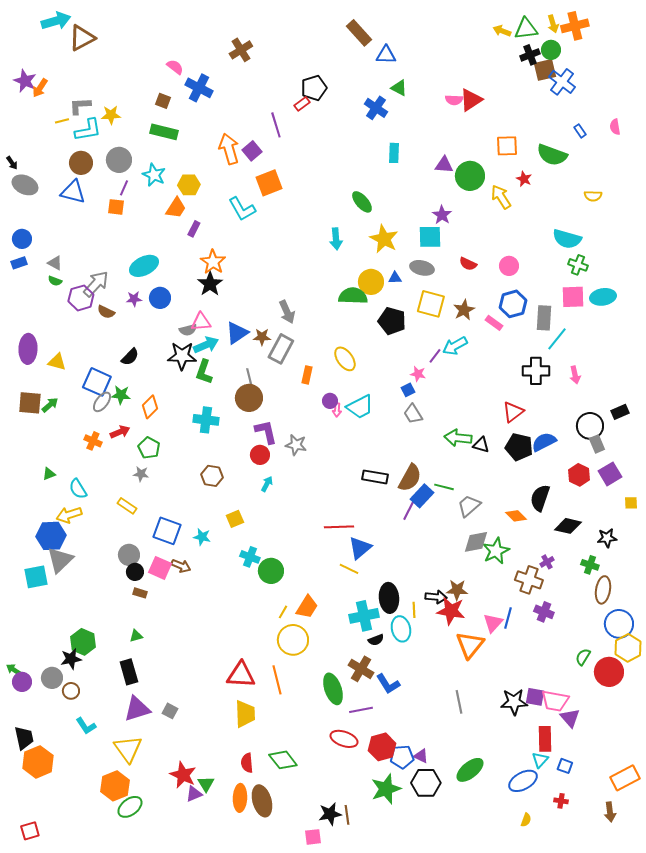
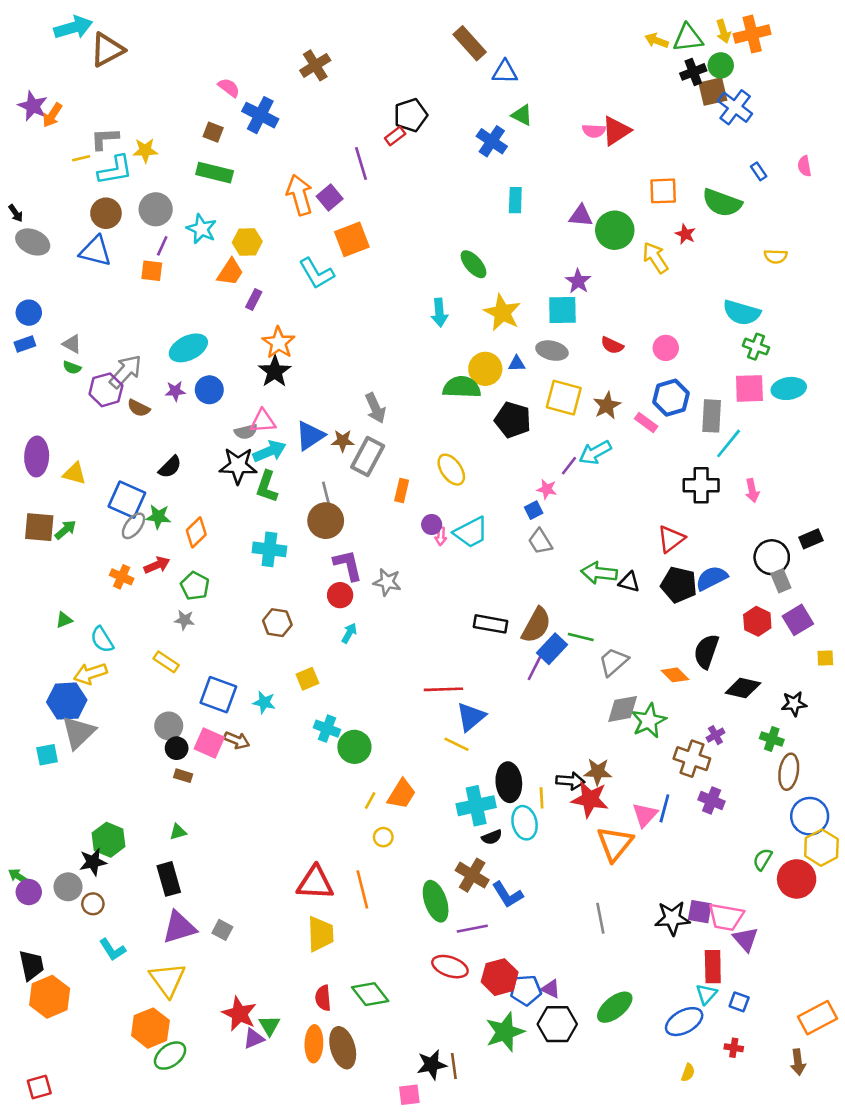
cyan square: (36, 577) -> (47, 755), size x0.7
yellow circle: (293, 640) -> (383, 837), size x0.5

